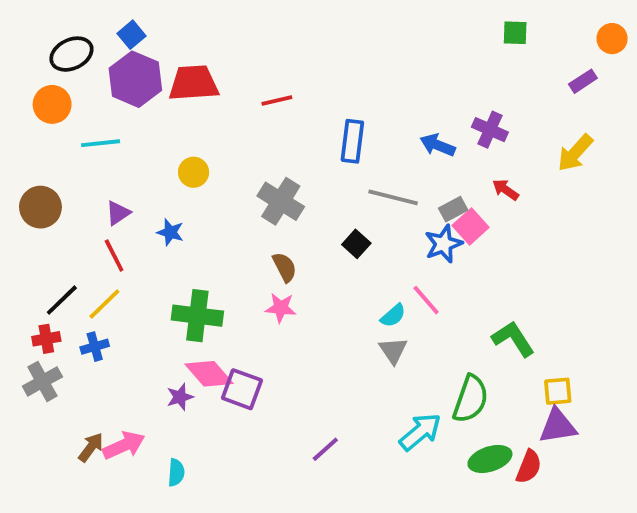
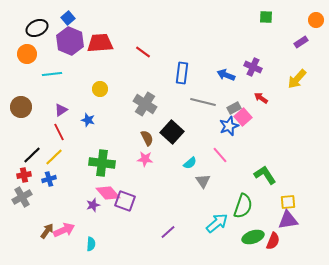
red line: (277, 101) -> (143, 52), turned 49
black square: (356, 244) -> (172, 132), moved, size x1.6
cyan semicircle: (393, 316) -> (190, 163), moved

